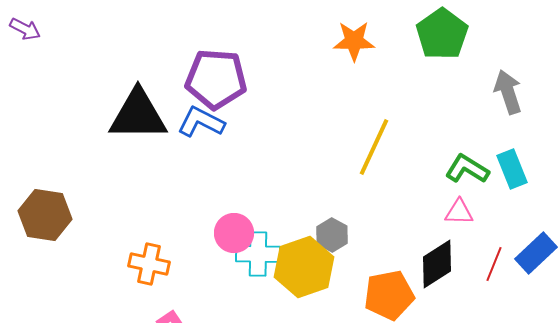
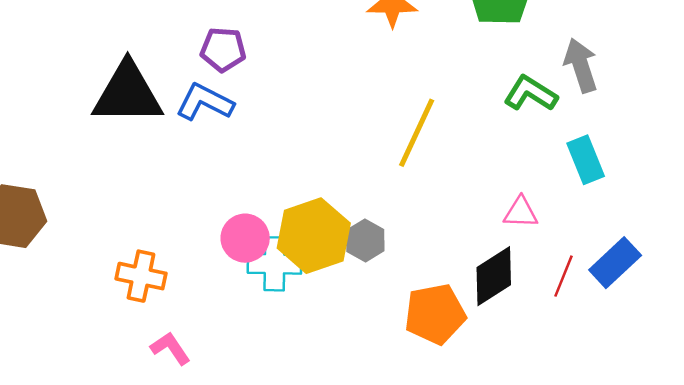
purple pentagon: (216, 79) -> (223, 49), size x0.6
green L-shape: (467, 169) -> (531, 94), moved
yellow hexagon: (304, 267) -> (314, 236), moved

